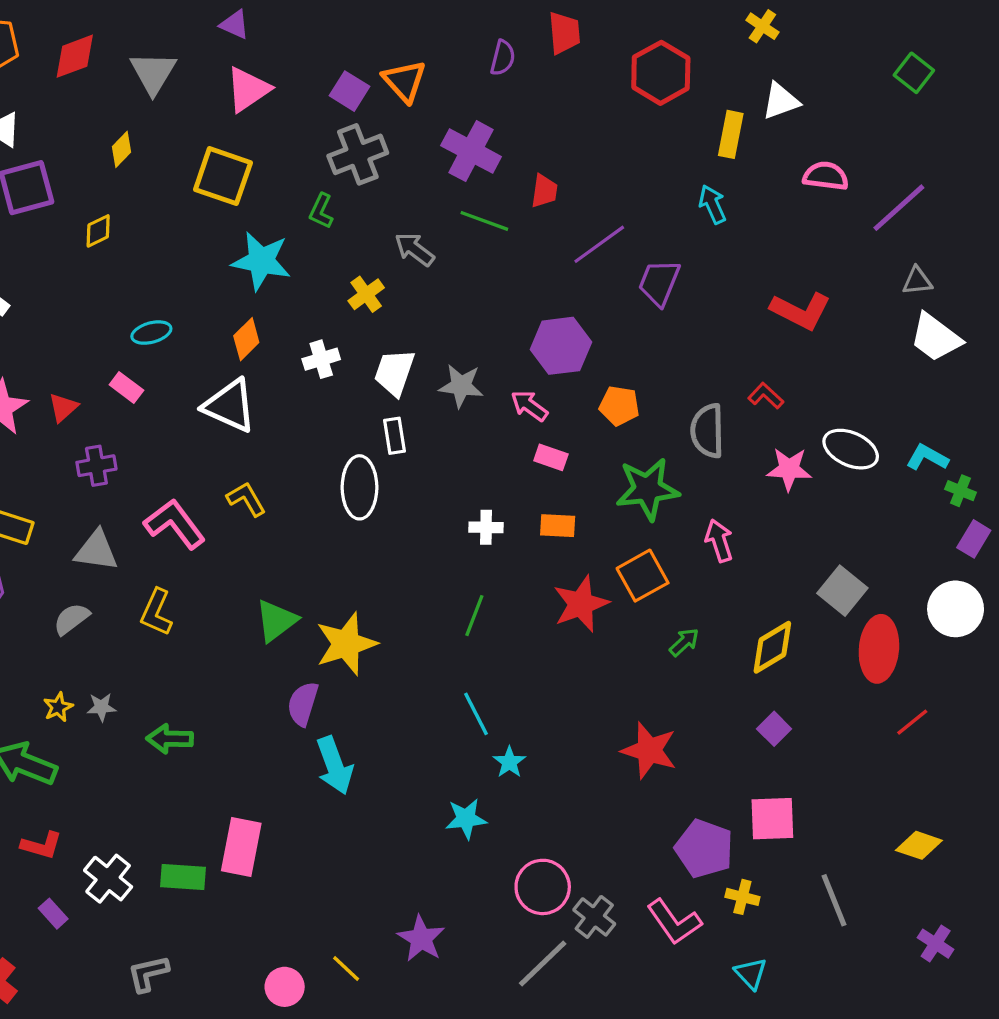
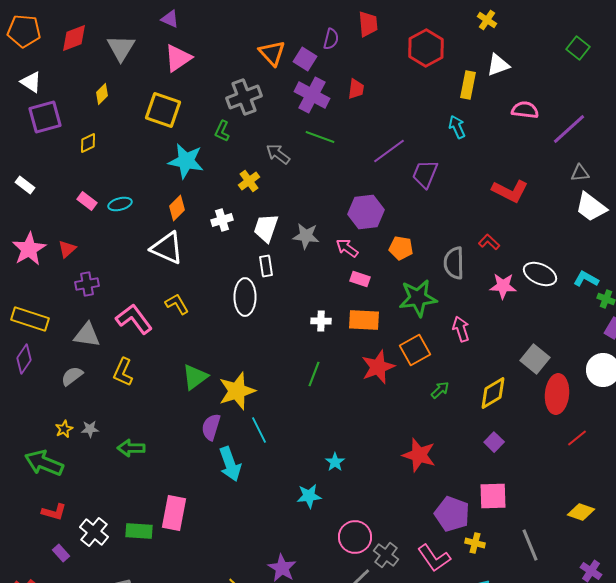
purple square: (350, 91) -> (305, 59), moved
red trapezoid: (544, 191) -> (356, 89), moved
pink rectangle: (126, 387) -> (87, 201), moved
orange rectangle: (558, 526) -> (364, 320), size x1.4
cyan line: (476, 714) -> (259, 430), moved

